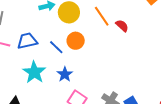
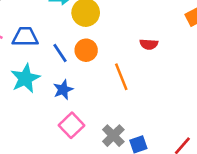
orange line: (102, 16) -> (121, 77), moved
red semicircle: (122, 26) -> (149, 44), turned 128

